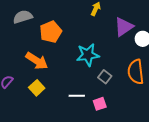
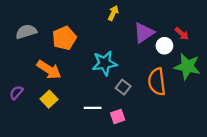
gray semicircle: (23, 17) -> (26, 32), moved

